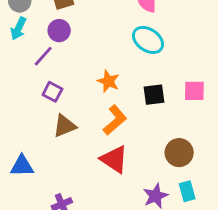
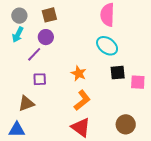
purple square: (52, 92) -> (40, 79), turned -32
black square: (154, 95) -> (118, 73), moved
brown triangle: (65, 126) -> (26, 103), moved

